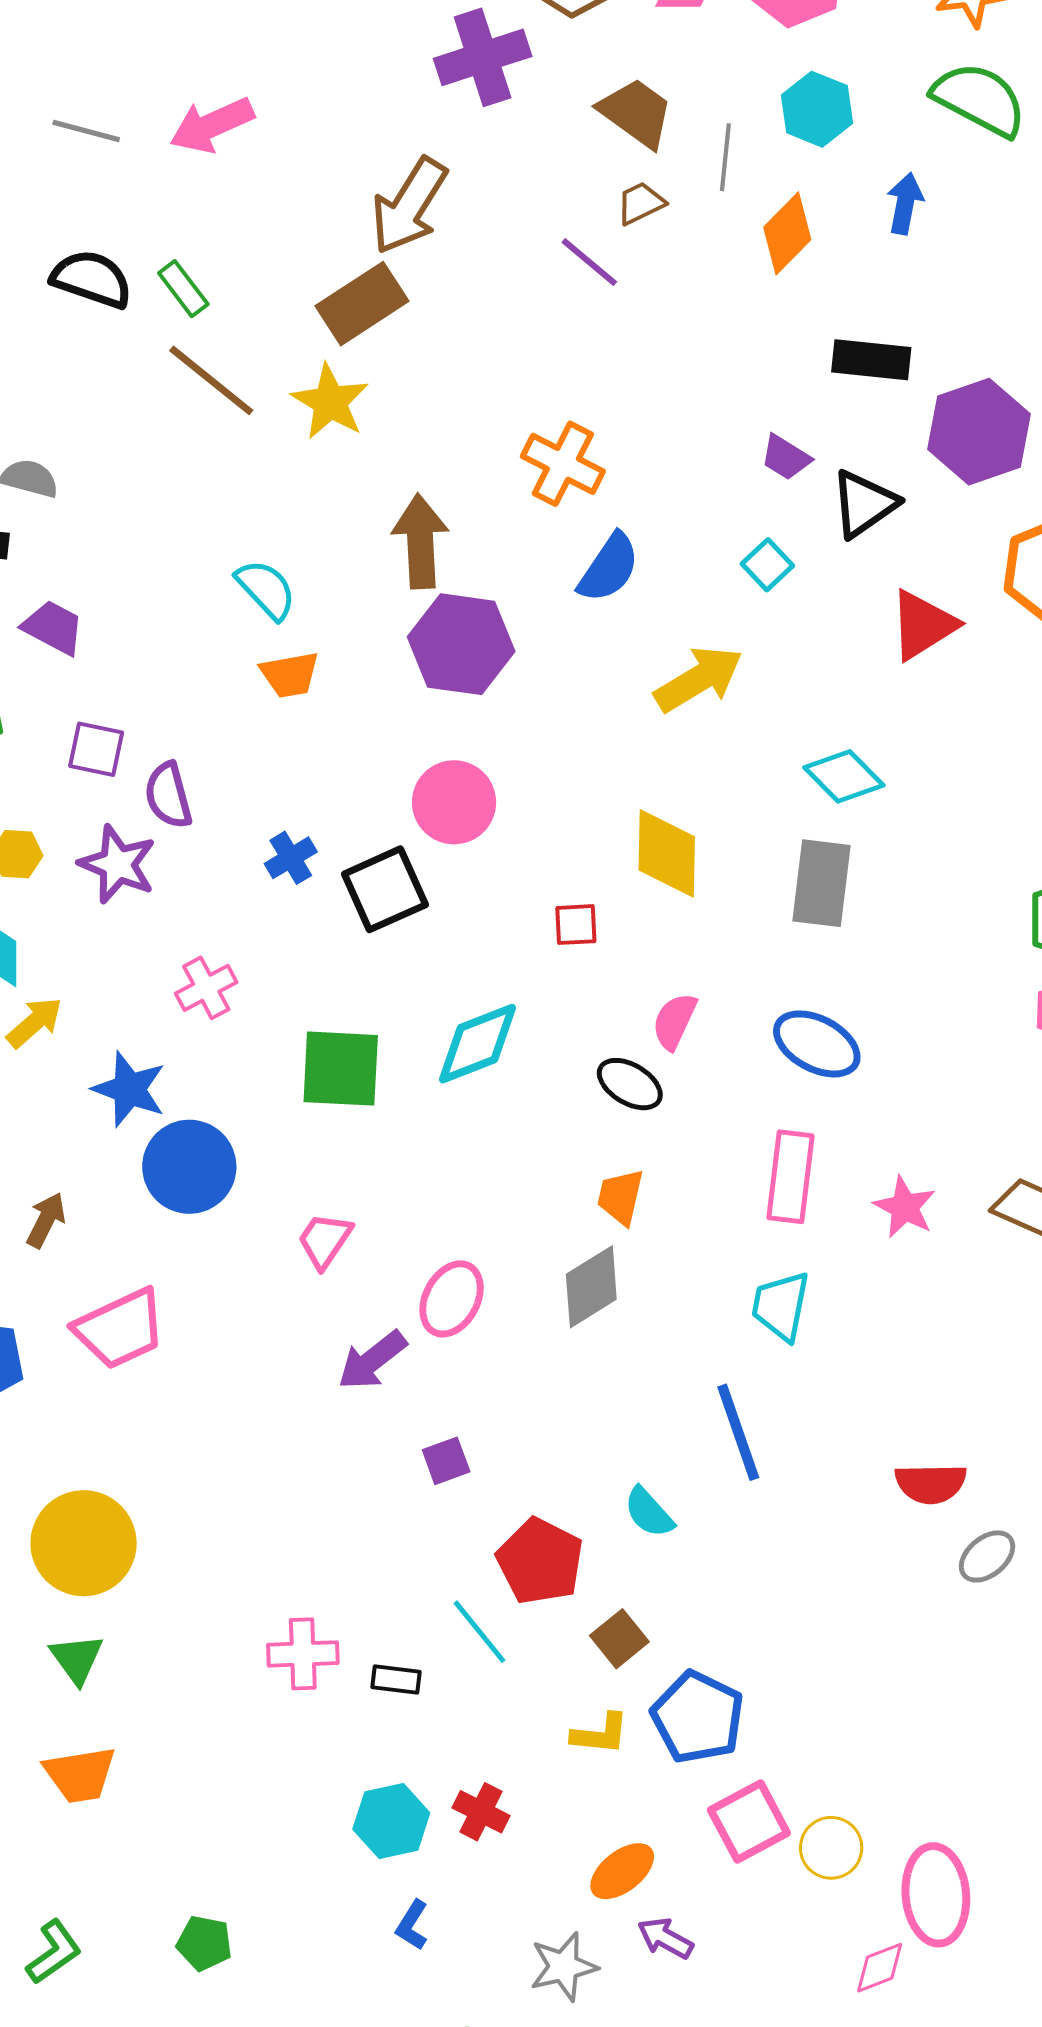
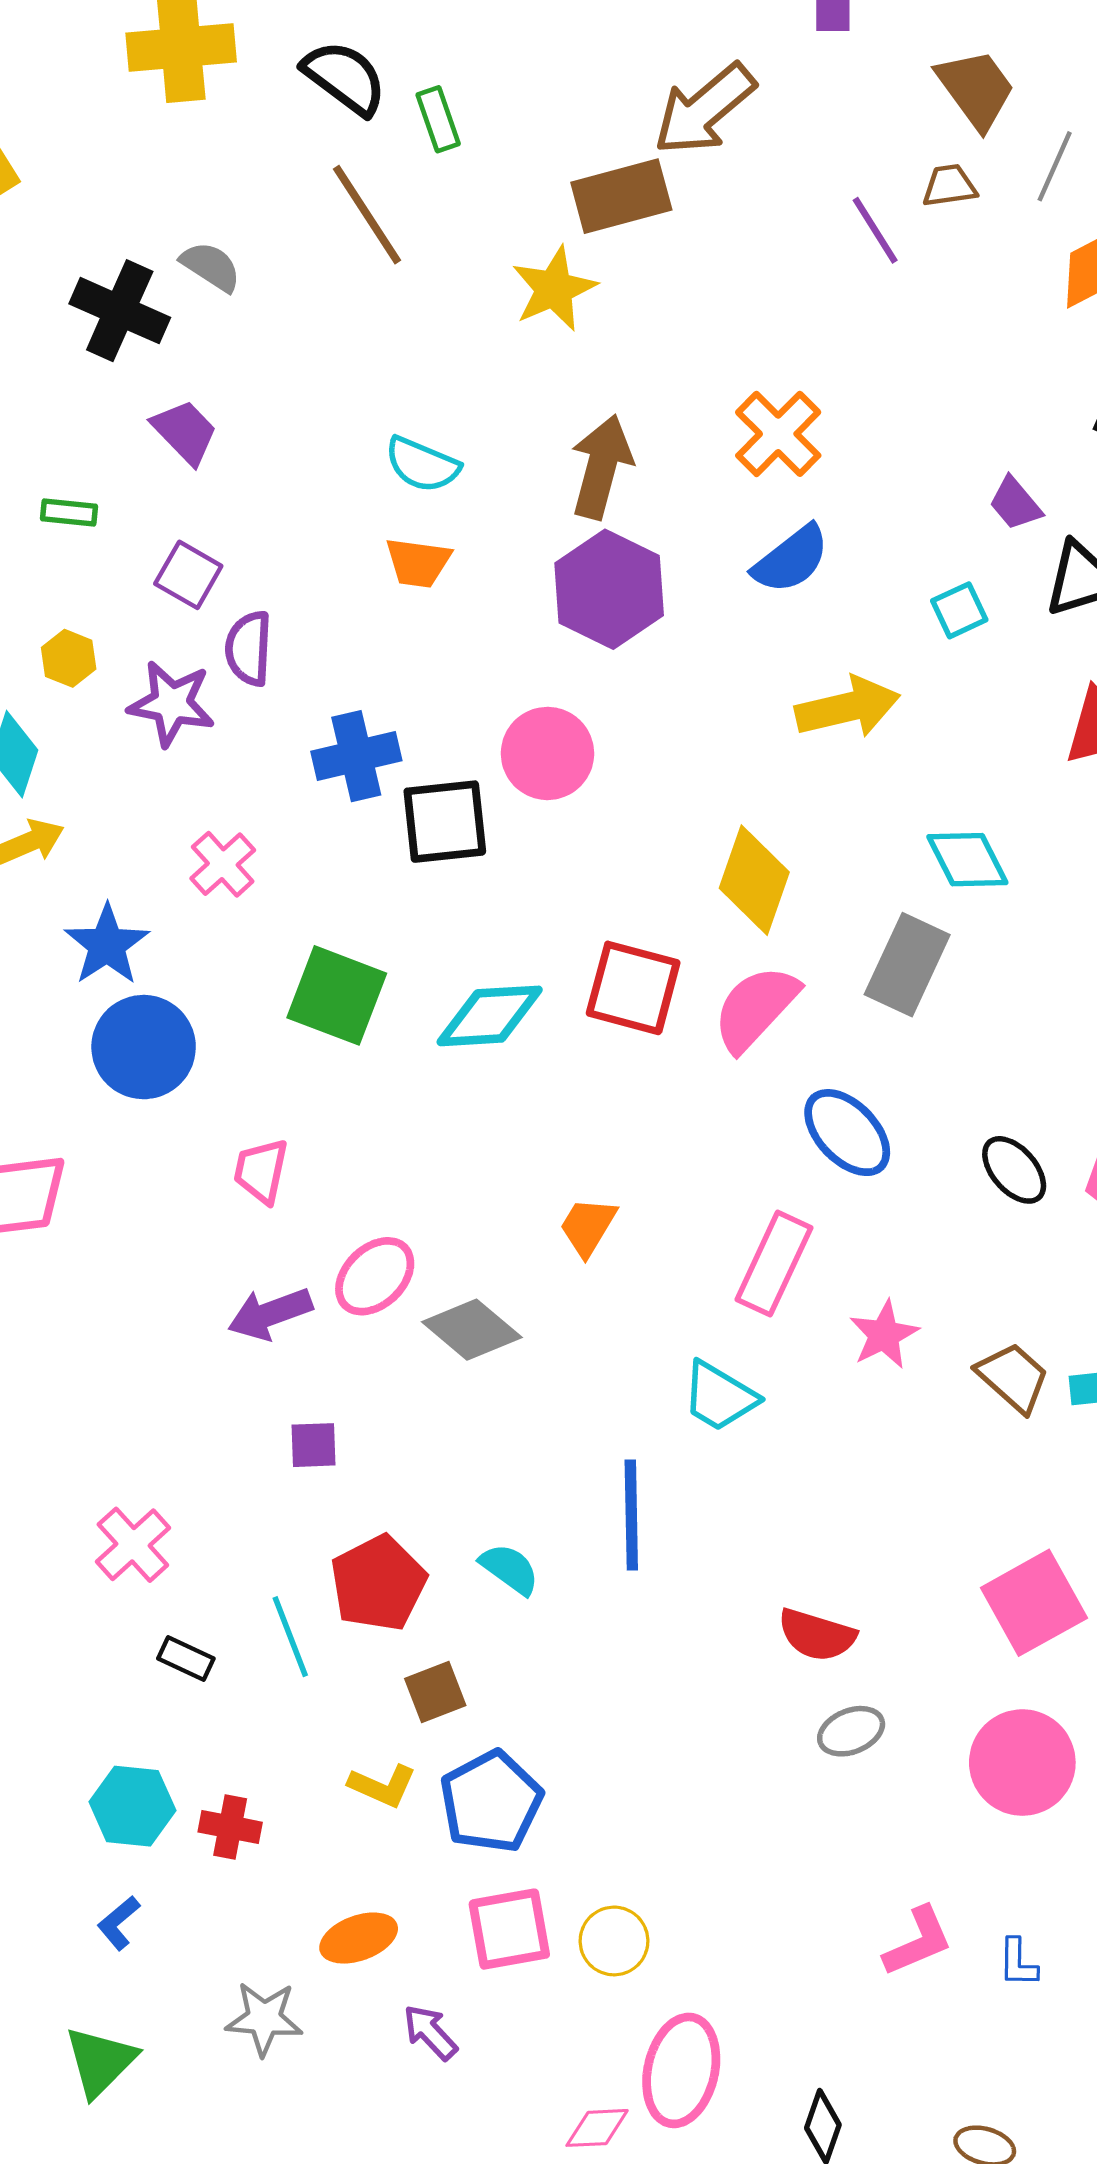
brown line: (211, 380) -> (367, 215), moved
cyan semicircle: (266, 589) -> (422, 465), turned 138
blue cross: (291, 858) -> (356, 756), size x1.5
purple star: (118, 864) -> (172, 704), turned -30
red square: (576, 925) -> (633, 988), moved, size x1.8
pink cross: (206, 988) -> (223, 864), turned -32
pink semicircle: (674, 1021) -> (756, 1008), moved, size x1.5
black ellipse: (630, 1084) -> (1014, 1170), moved
pink trapezoid: (325, 1240) -> (261, 1171), turned -40
gray diamond: (591, 1287) -> (472, 1330), moved, turned 54
cyan trapezoid: (781, 1306) -> (719, 1396), turned -88
cyan semicircle: (649, 1512) -> (510, 1569), turned 150
pink cross: (303, 1654) -> (133, 1545), moved, turned 32
red cross: (481, 1812) -> (230, 1827), turned -34
yellow circle: (831, 1848) -> (614, 1941), moved
purple arrow: (665, 1938) -> (430, 2032), moved

